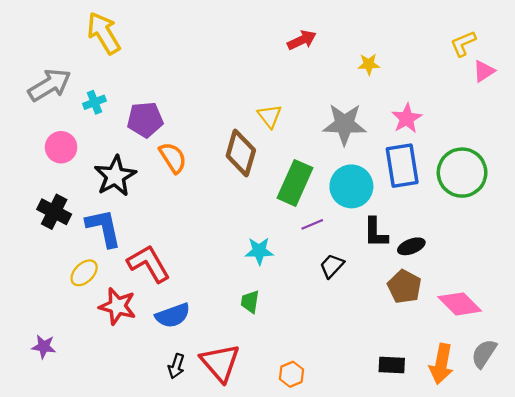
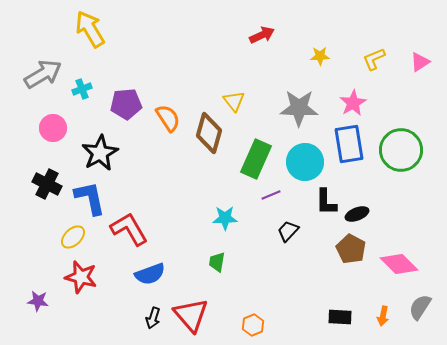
yellow L-shape: (463, 44) -> (374, 59), moved
orange semicircle: (173, 158) -> (168, 118), moved
red star: (117, 306) -> (81, 277), moved
orange arrow: (441, 364) -> (383, 316), size x0.6

